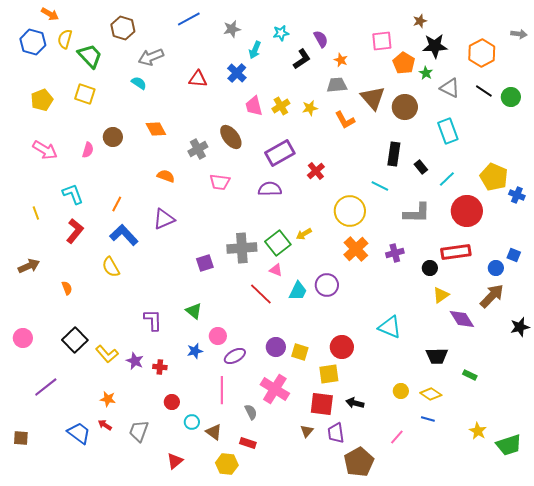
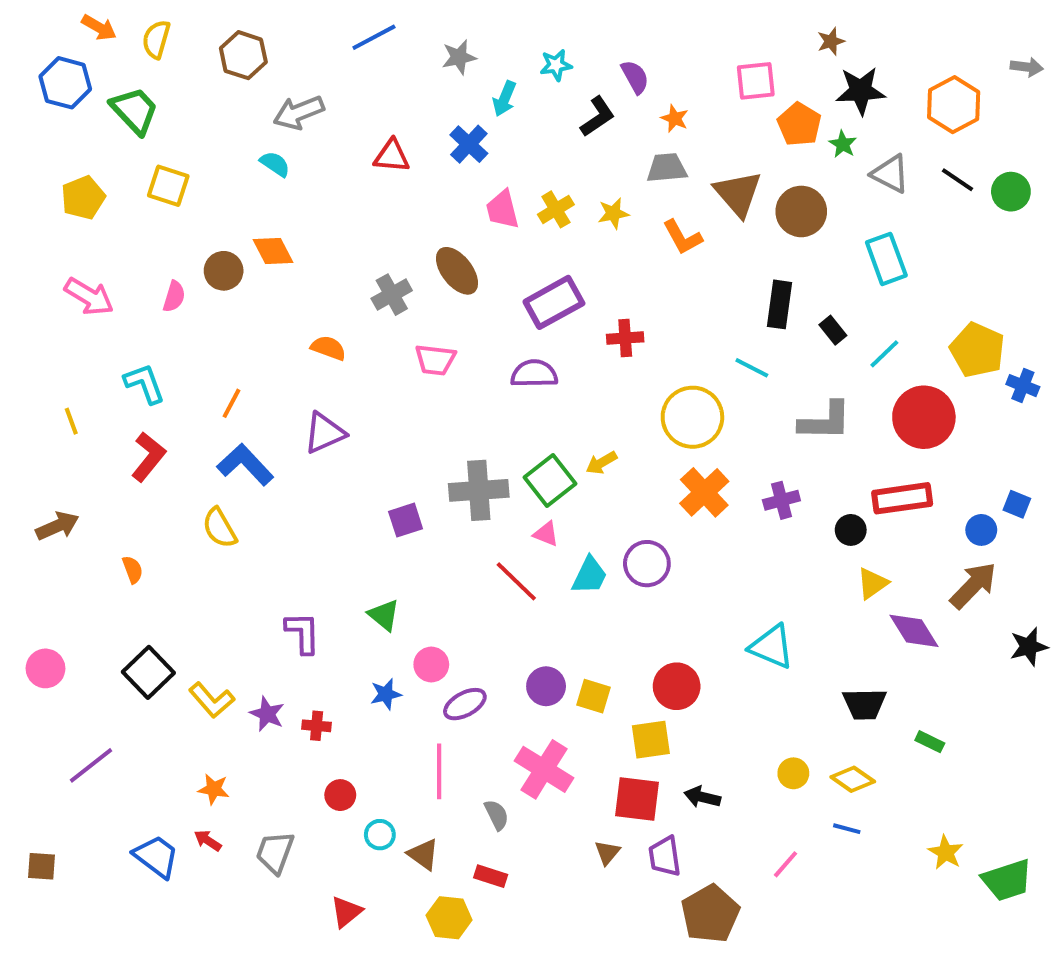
yellow semicircle: (65, 39) -> (156, 39), moved
green trapezoid: (90, 56) -> (135, 111), moved
orange diamond: (156, 129) -> (273, 251), moved
red cross: (316, 171) -> (625, 338), turned 36

